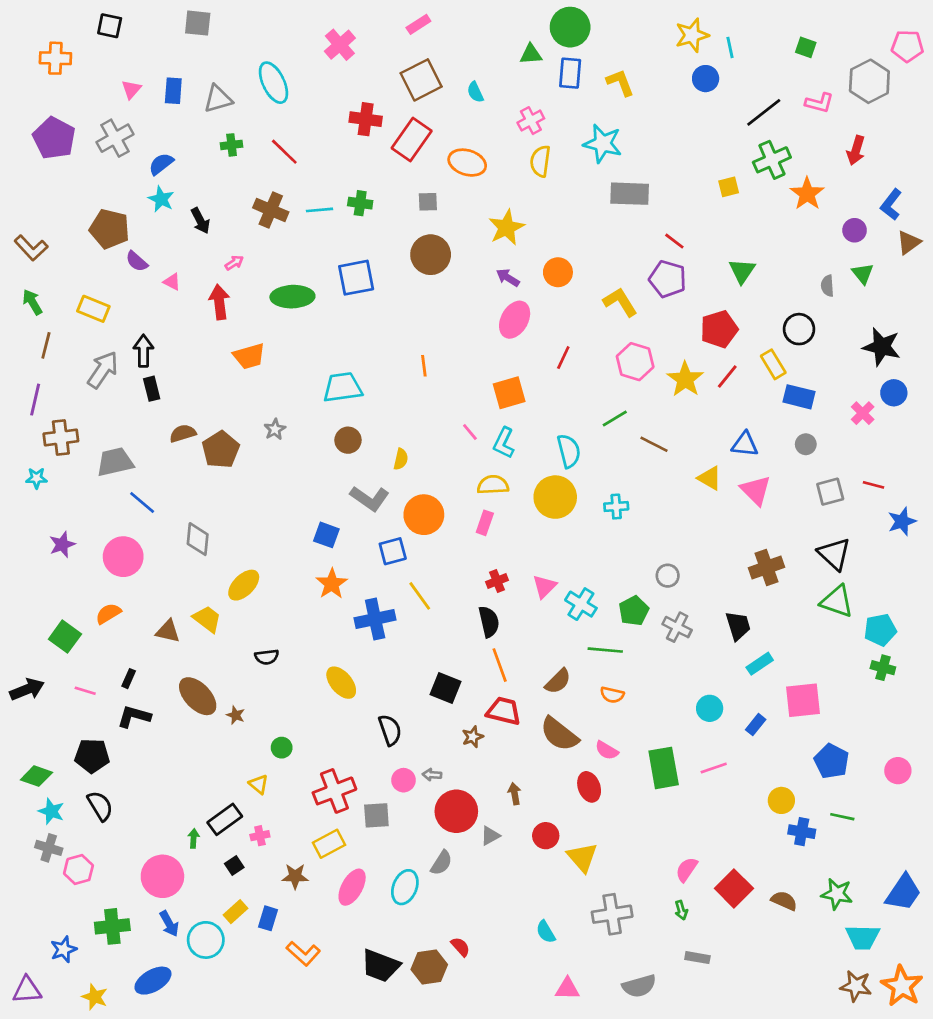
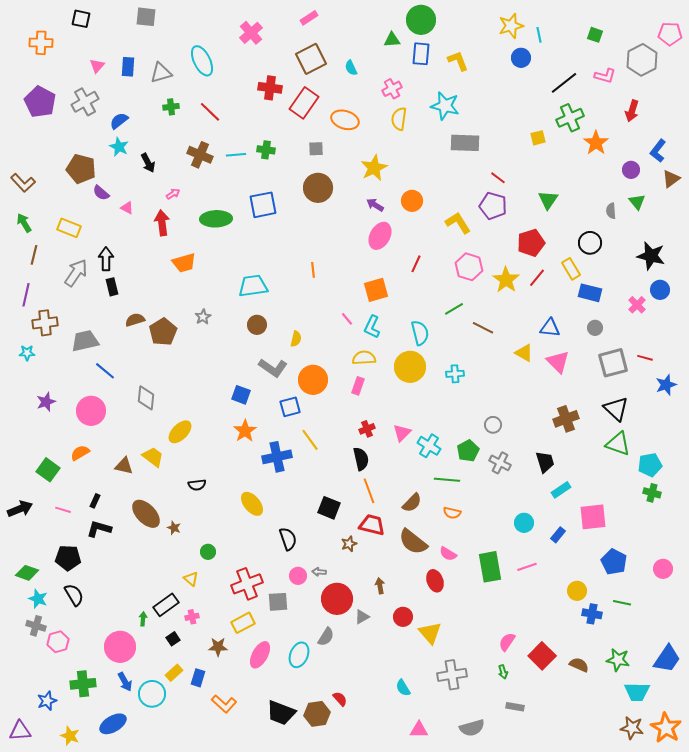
gray square: (830, 492) -> (613, 363), size x1.4

